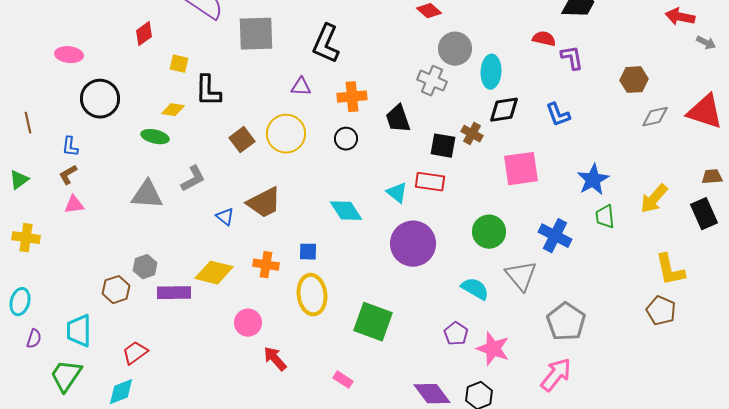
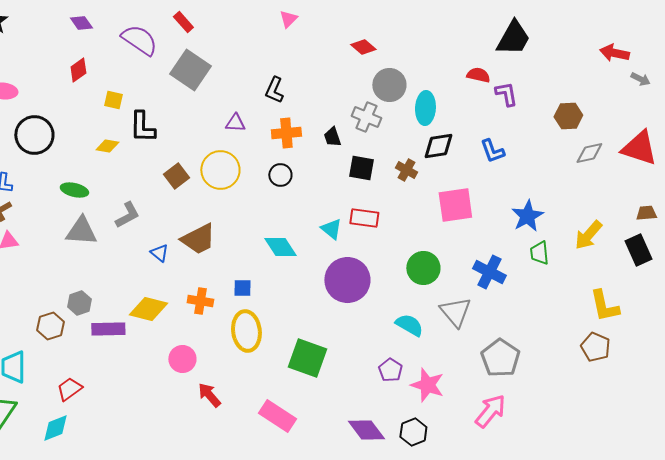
gray square: (256, 34) -> (190, 70), turned 36
black L-shape: (326, 44) -> (274, 90), moved, size x0.7
black trapezoid: (398, 119) -> (332, 137), moved, size x0.7
green ellipse: (155, 137) -> (74, 190), moved
black square: (443, 146) -> (361, 168), moved
pink rectangle: (343, 380) -> (277, 416), size x1.8

